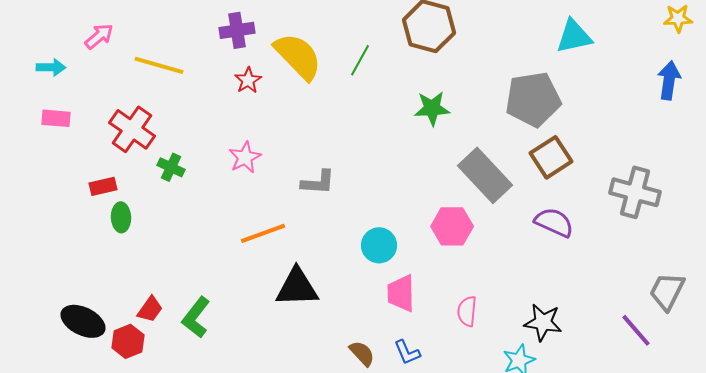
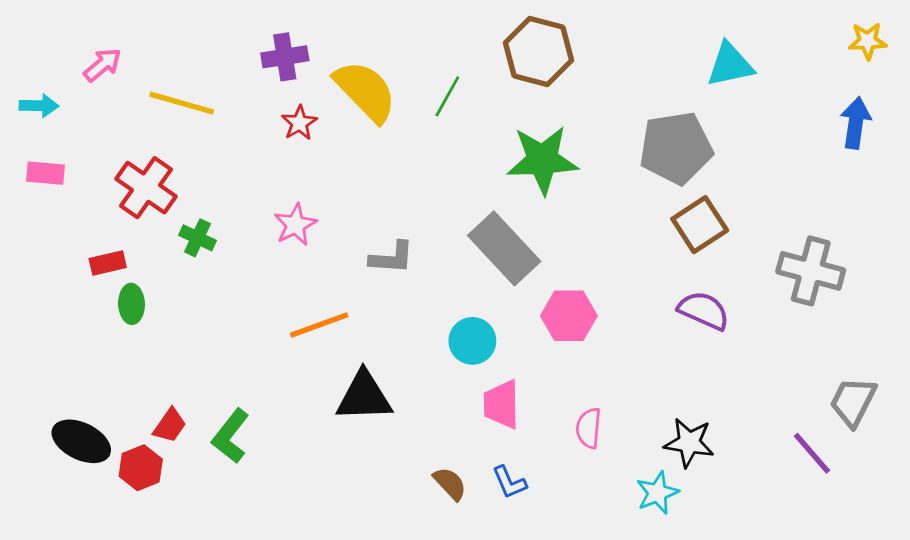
green star: (432, 108) -> (542, 160), size x1.5
gray rectangle: (485, 175) -> (504, 248), moved

